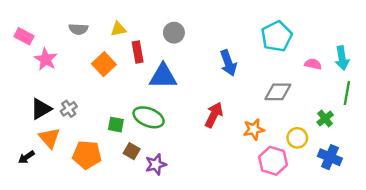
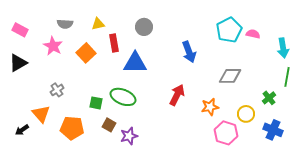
pink star: (46, 59) -> (53, 46), moved
pink semicircle: (313, 64) -> (253, 34), moved
black triangle: (41, 109) -> (18, 63), moved

